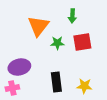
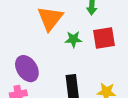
purple ellipse: (19, 67) -> (27, 69), turned 70

